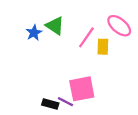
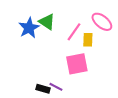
blue star: (34, 33) -> (29, 28), size x1.5
pink square: (82, 89) -> (77, 64), moved

